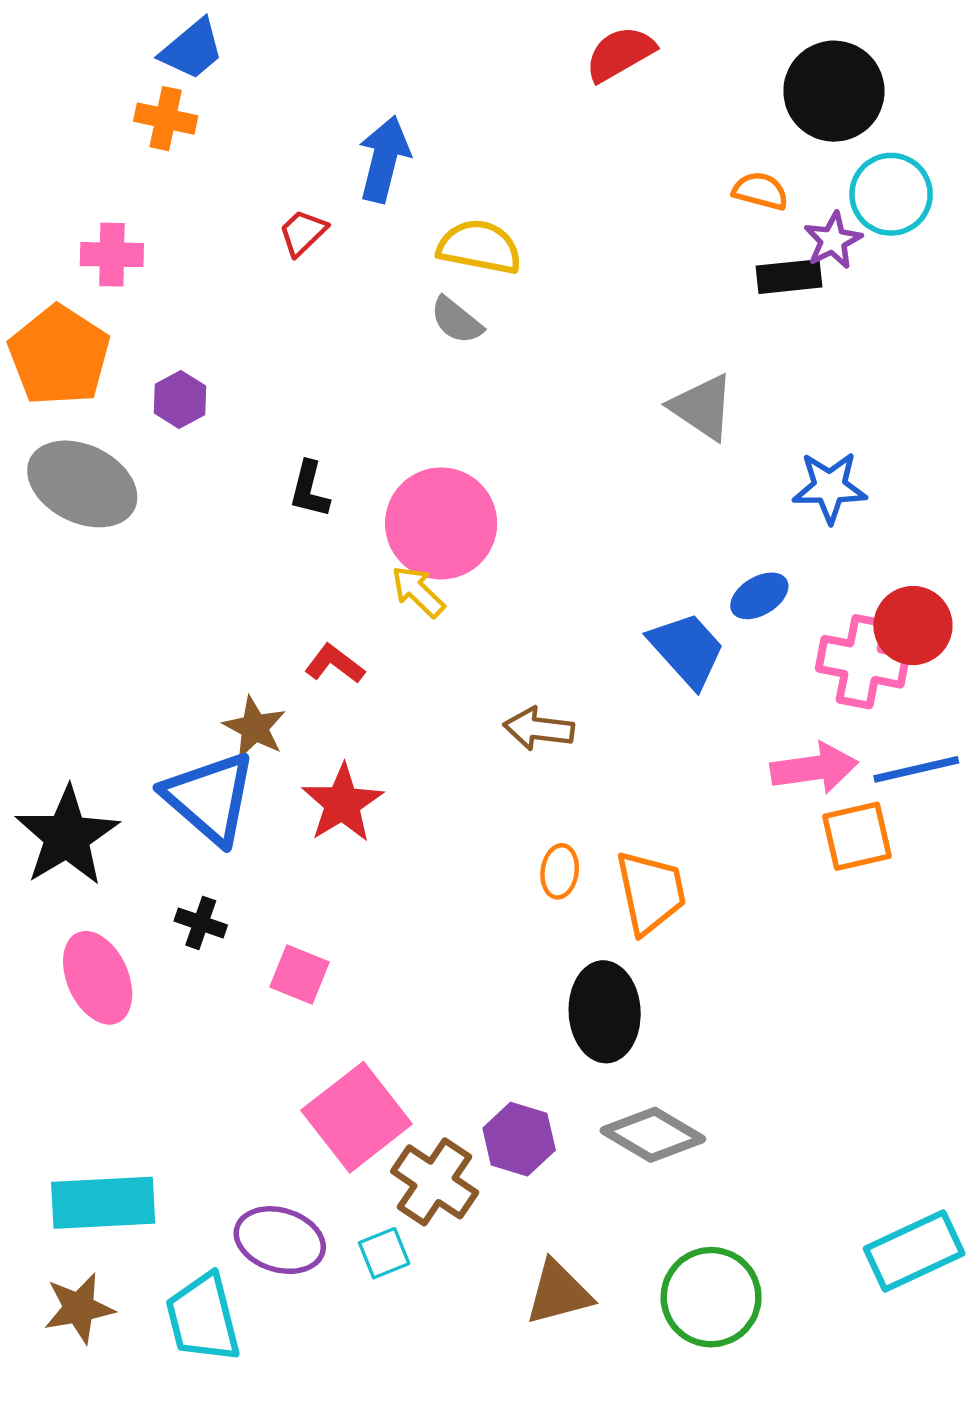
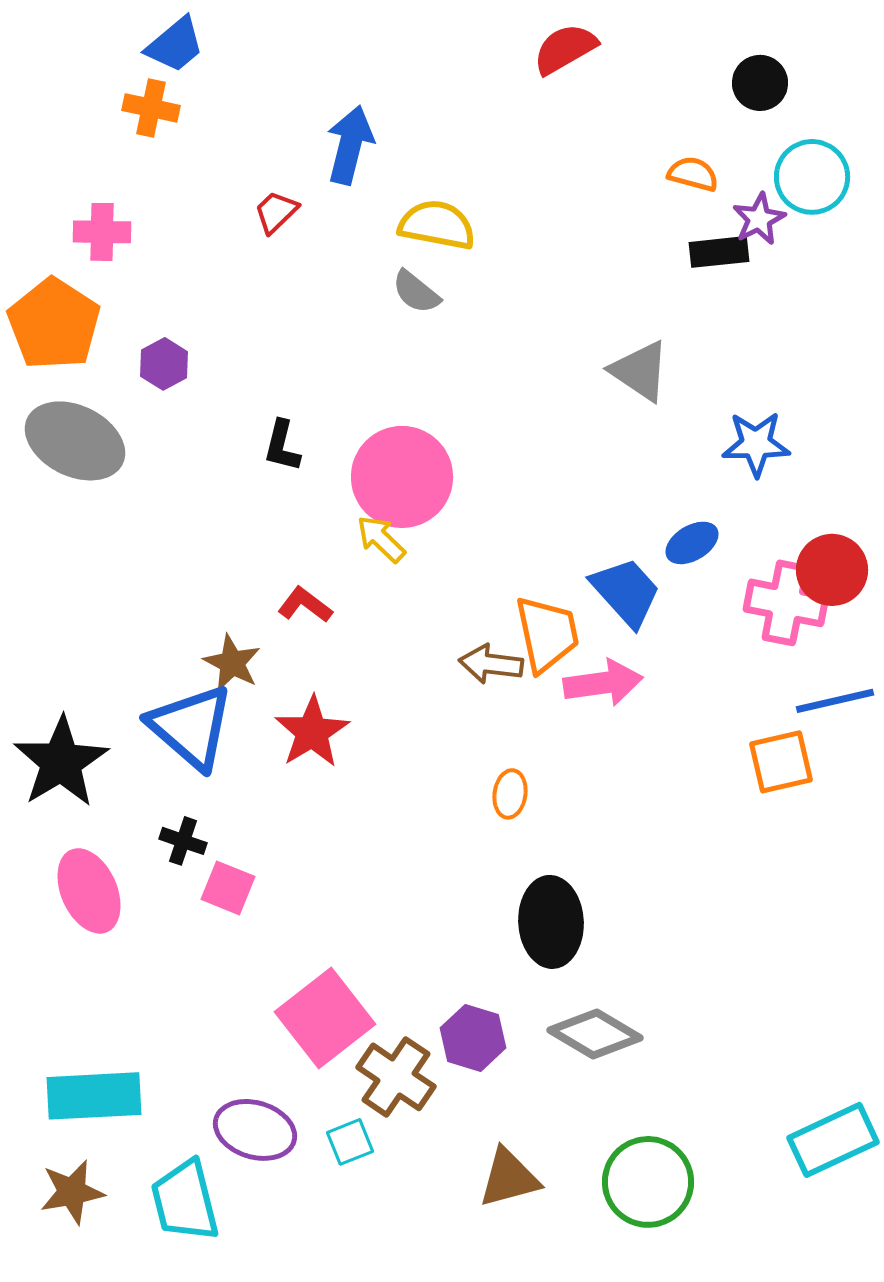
black circle: (834, 91) -> (760, 83), size x0.6
pink arrow: (814, 768) -> (603, 683), moved
orange trapezoid: (651, 892) -> (547, 634), moved
pink square: (300, 974) -> (228, 888), moved

